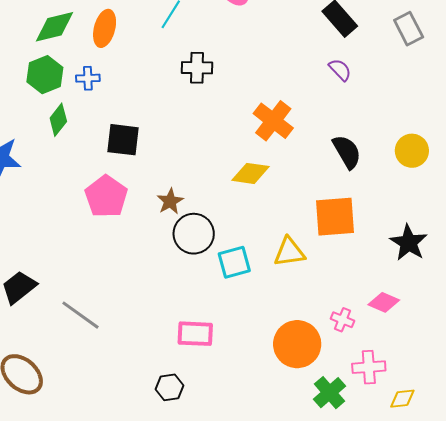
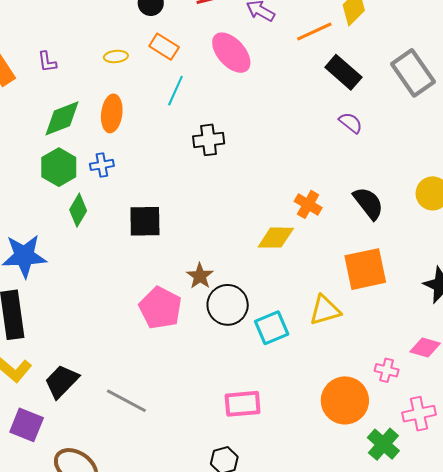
gray rectangle: (409, 29) -> (413, 73), size x1.4
orange cross: (273, 121) -> (308, 204), moved, size x0.7
pink pentagon: (106, 196) -> (160, 308), moved

